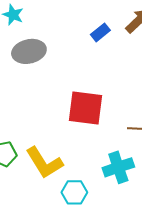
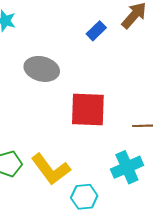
gray ellipse: (29, 51) -> (42, 69), moved, turned 32

